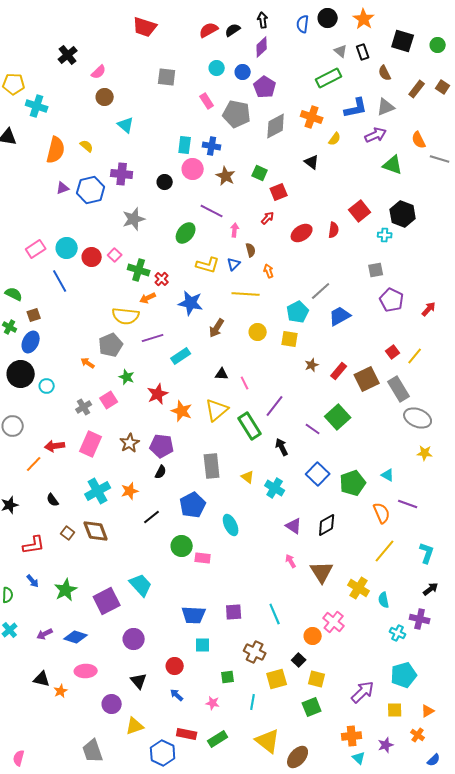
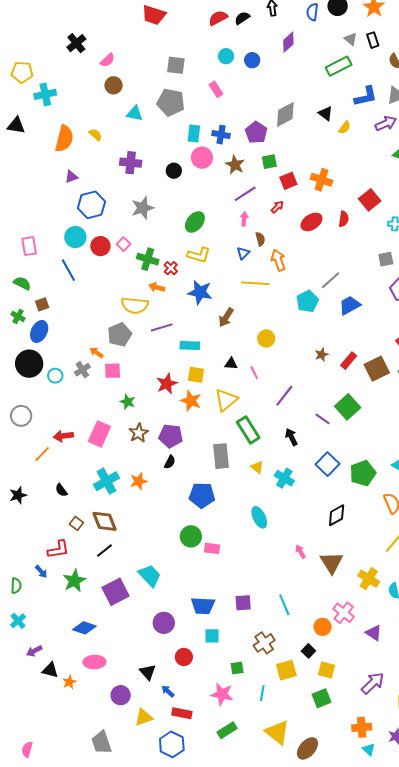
purple diamond: (262, 47) -> (288, 42), moved
purple pentagon: (265, 87) -> (256, 133), moved
cyan cross: (37, 106) -> (45, 94), turned -30
gray pentagon: (237, 114) -> (171, 102), moved
orange cross: (312, 117) -> (322, 180), moved
cyan triangle: (126, 125) -> (135, 113), turned -30
black triangle: (312, 162) -> (326, 113), moved
green square: (260, 173) -> (269, 162), turned -35
blue hexagon: (91, 190) -> (91, 205), moved
purple line: (212, 211) -> (245, 194), moved, turned -60
pink rectangle: (36, 249) -> (29, 246), moved, turned -66
yellow L-shape: (208, 265) -> (199, 255), moved
orange arrow: (269, 271) -> (278, 260), size x1.5
orange arrow: (148, 298) -> (157, 287), turned 42
yellow circle: (258, 332) -> (266, 338), moved
yellow square: (290, 339) -> (196, 375), moved
cyan rectangle: (181, 356) -> (190, 346), turned 36
green star: (127, 377) -> (128, 402), moved
pink square: (109, 400) -> (113, 371), moved, turned 30
gray cross: (84, 407) -> (82, 370), moved
green rectangle: (250, 426) -> (248, 430), moved
blue pentagon: (193, 505) -> (202, 495), turned 30
black line: (152, 517) -> (104, 550), moved
cyan ellipse: (231, 525) -> (259, 517), moved
purple triangle: (294, 526) -> (374, 633), moved
red L-shape: (34, 545) -> (58, 549), moved
purple arrow: (45, 634) -> (34, 651), moved
purple circle: (134, 639) -> (164, 623), moved
brown cross: (255, 652) -> (264, 643), turned 30
blue arrow: (177, 695) -> (168, 691), moved
pink star: (213, 703) -> (222, 694), size x1.6
red rectangle: (187, 734) -> (182, 713), moved

